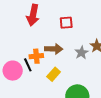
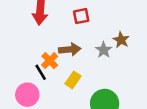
orange cross: (36, 56) -> (50, 61), turned -32
pink circle: (13, 71) -> (27, 95), moved

